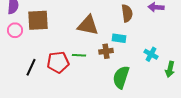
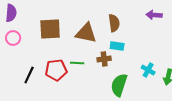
brown semicircle: (127, 13) -> (114, 23), moved
brown square: (38, 20) -> (50, 29), moved
cyan cross: (151, 54) -> (148, 70), moved

